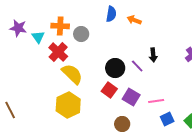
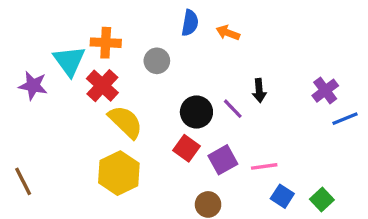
purple star: (18, 28) -> (33, 86), moved
gray circle: (81, 34) -> (157, 61), moved
cyan triangle: (38, 37) -> (69, 61), size x1.5
purple square: (131, 97) -> (223, 160), turned 30
blue square: (167, 119) -> (282, 196), turned -32

